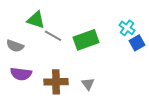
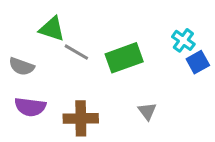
gray triangle: (88, 84) -> (147, 111), moved

